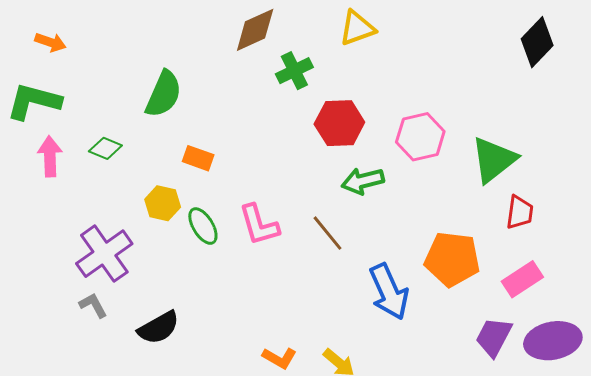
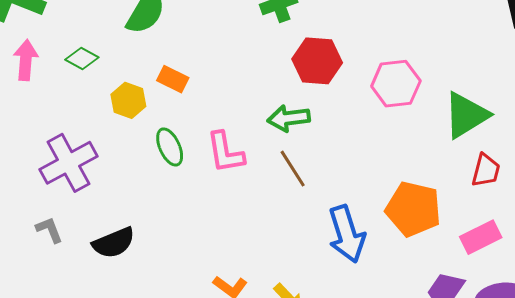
green arrow: (363, 181) -> (289, 118), moved
yellow hexagon: (163, 203) -> (128, 100), moved
gray L-shape: (93, 305) -> (49, 230), moved

